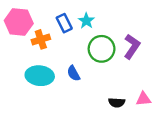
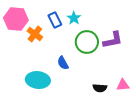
orange cross: (41, 39) -> (35, 34), turned -35
purple L-shape: (132, 46) -> (113, 40), turned 45
cyan ellipse: (40, 76) -> (38, 80), moved

